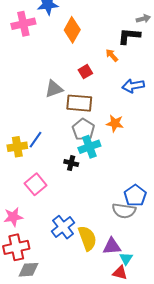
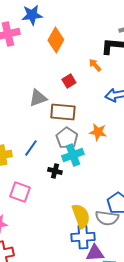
blue line: (36, 140) -> (31, 148), moved
pink square: (36, 184) -> (20, 192), turned -30
blue cross: (63, 227) -> (83, 237), moved, turned 35
yellow semicircle: (87, 238) -> (81, 216), moved

